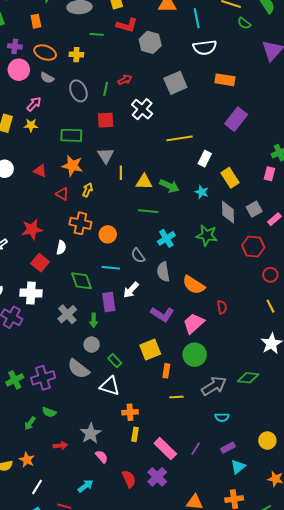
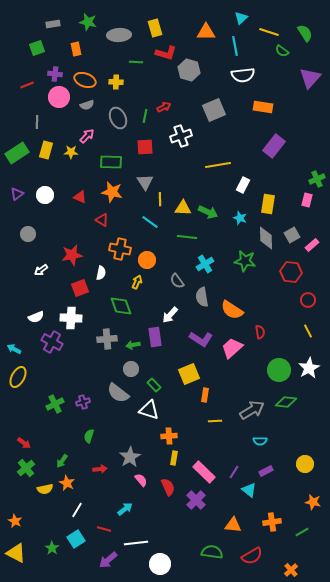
gray semicircle: (47, 78) -> (87, 105), turned -48
pink arrow: (34, 104) -> (87, 136), moved
white cross: (142, 109) -> (181, 136), turned 30
yellow rectangle: (230, 178) -> (268, 204), turned 42
yellow arrow: (88, 190) -> (137, 282), moved
red square: (40, 263) -> (80, 288), turned 30
cyan line: (111, 268) -> (150, 222), moved, turned 30
purple rectangle: (109, 302) -> (155, 337), moved
gray cross: (67, 314) -> (107, 339), turned 36
green arrow: (94, 320) -> (133, 345), turned 80
green circle: (195, 355) -> (279, 370), moved
purple cross: (43, 378) -> (83, 402), size x0.6
green semicircle: (49, 412) -> (89, 436), turned 88
green arrow: (30, 423) -> (62, 461), moved
cyan triangle: (238, 467) -> (249, 490), moved, turned -42
red semicircle: (129, 479) -> (168, 487), moved

